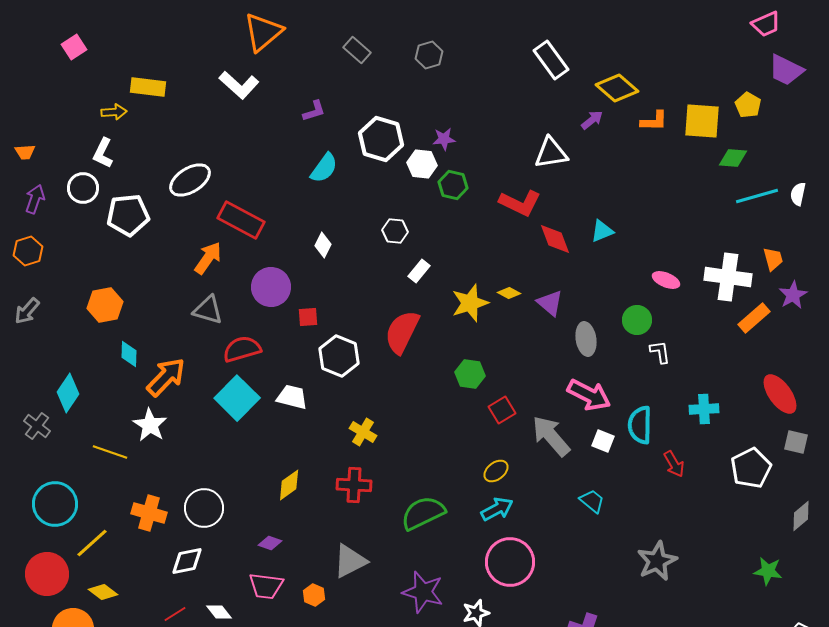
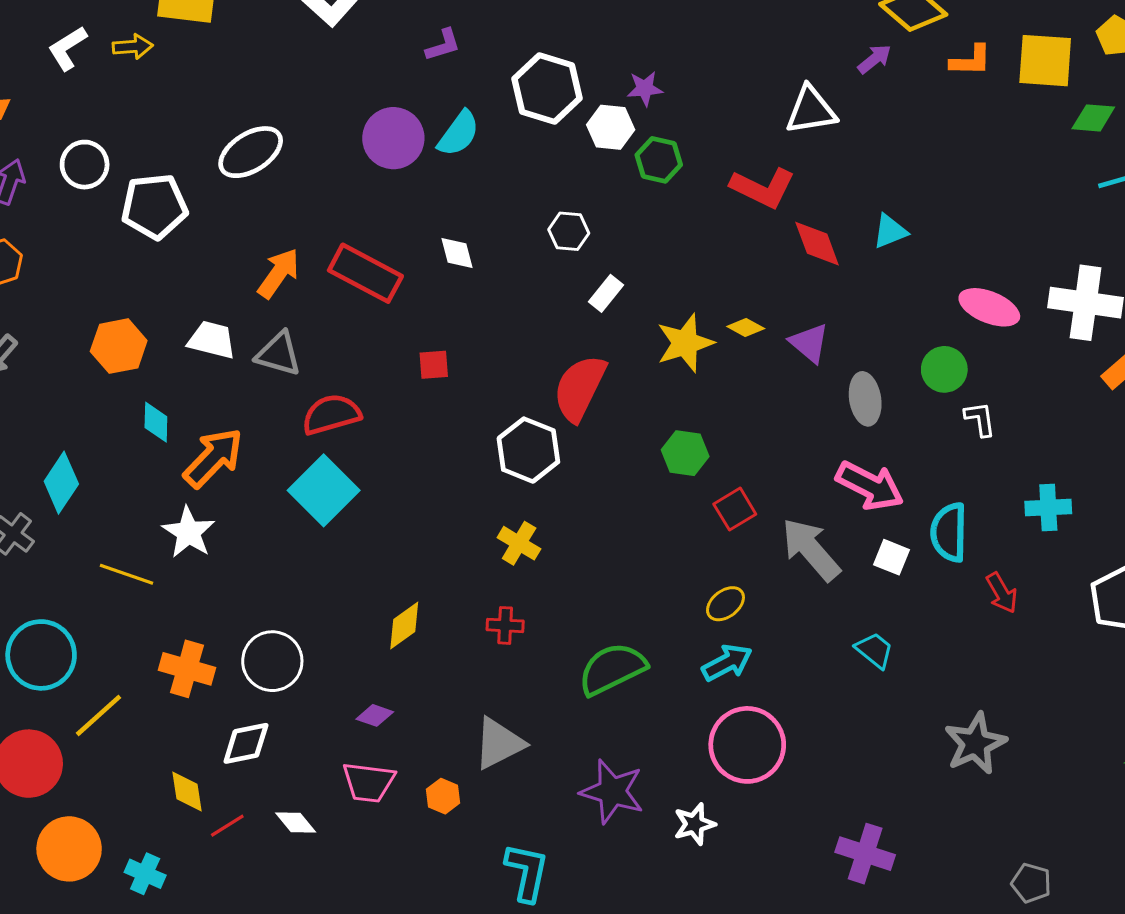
white L-shape: (103, 153) -> (67, 48), moved, turned 32
red rectangle: (241, 220) -> (365, 273), moved
white diamond: (323, 245) -> (457, 253), turned -40
pink ellipse: (666, 280) -> (989, 307), size x1.4
purple circle: (271, 287) -> (393, 138), moved
white hexagon: (339, 356) -> (528, 450), moved
white trapezoid: (292, 397) -> (212, 340), moved
red cross: (354, 485) -> (505, 625), size x0.7
yellow diamond: (103, 592) -> (187, 791), moved, turned 44

